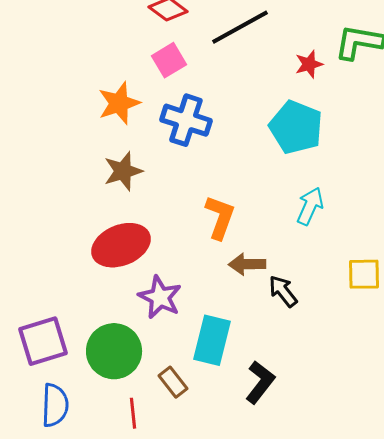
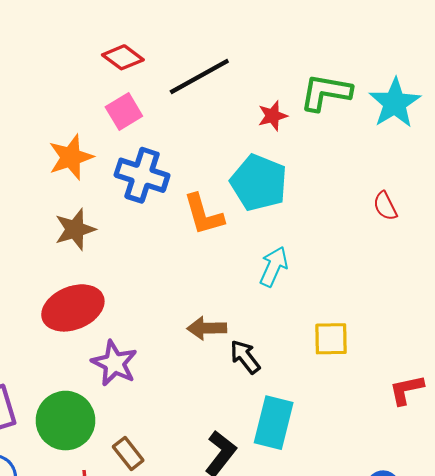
orange L-shape: (220, 217) -> (204, 215), moved, turned 144
cyan rectangle: (212, 340) -> (274, 423), moved

